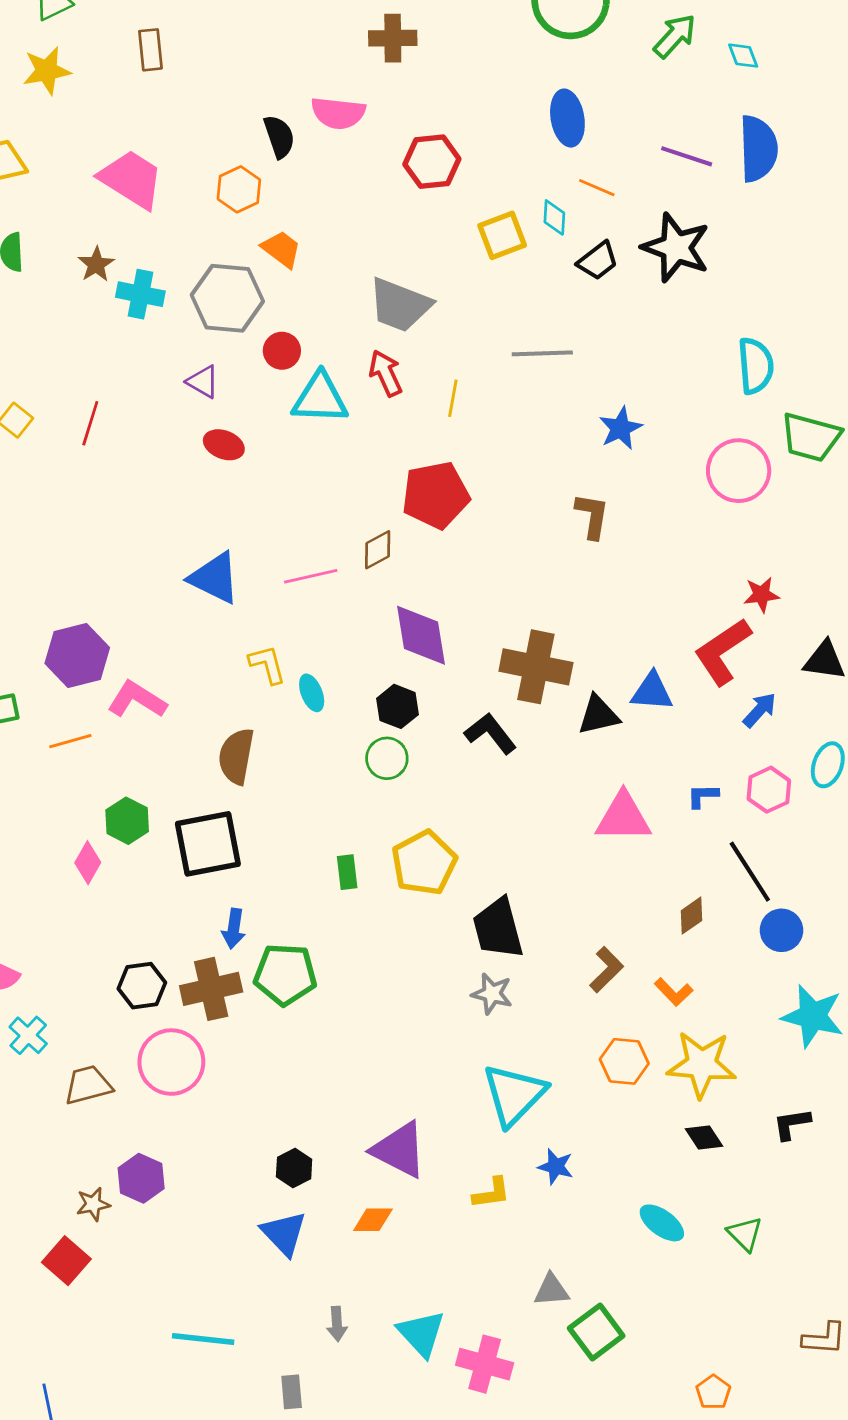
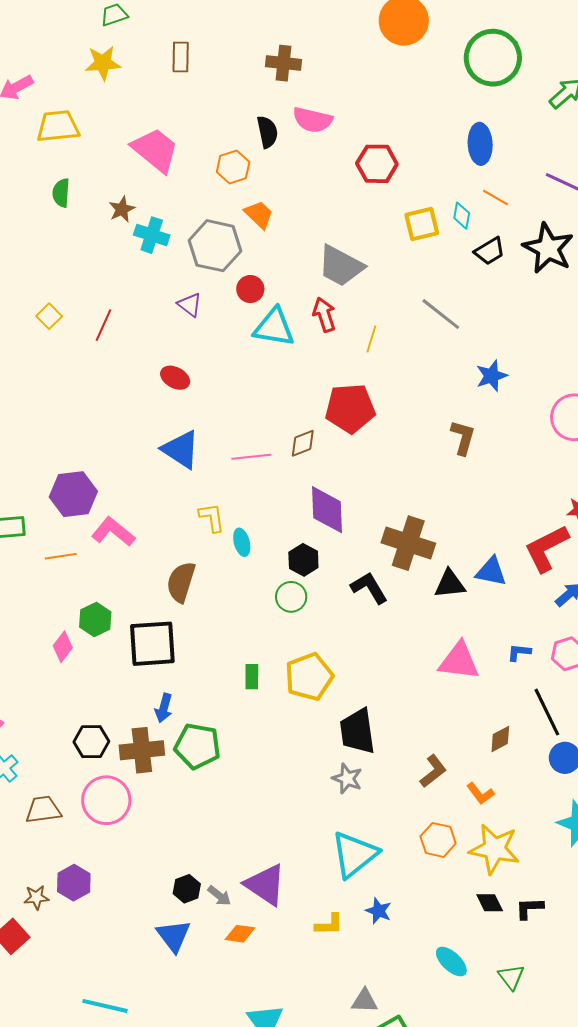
brown cross: (393, 38) -> (284, 63), moved
gray line: (542, 353) -> (441, 314), turned 33
red ellipse: (224, 445) -> (175, 378), moved
black L-shape: (792, 1124) -> (529, 908), moved
gray arrow: (337, 1324) -> (219, 896), moved, turned -55

